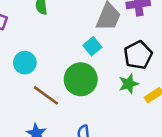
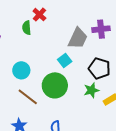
black pentagon: (138, 55) -> (99, 68), turned -30
cyan circle: (25, 63) -> (21, 70), moved

